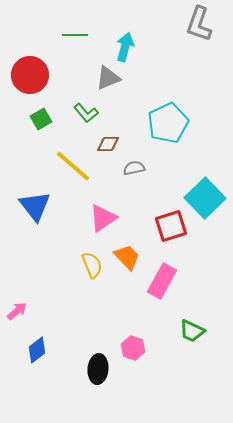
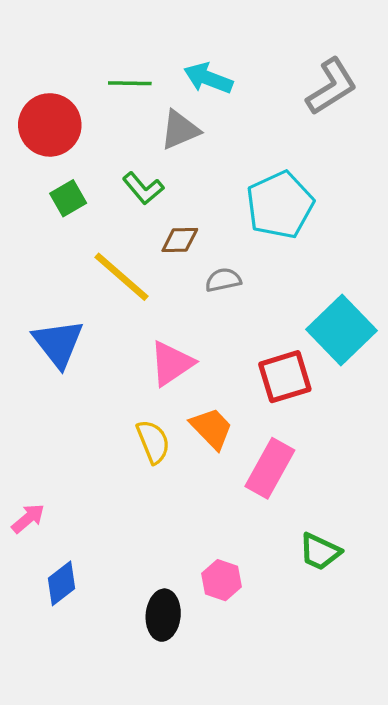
gray L-shape: (199, 24) -> (332, 87), moved, turned -141
green line: (75, 35) -> (130, 83), moved
cyan arrow: (125, 47) -> (208, 78), turned -84

